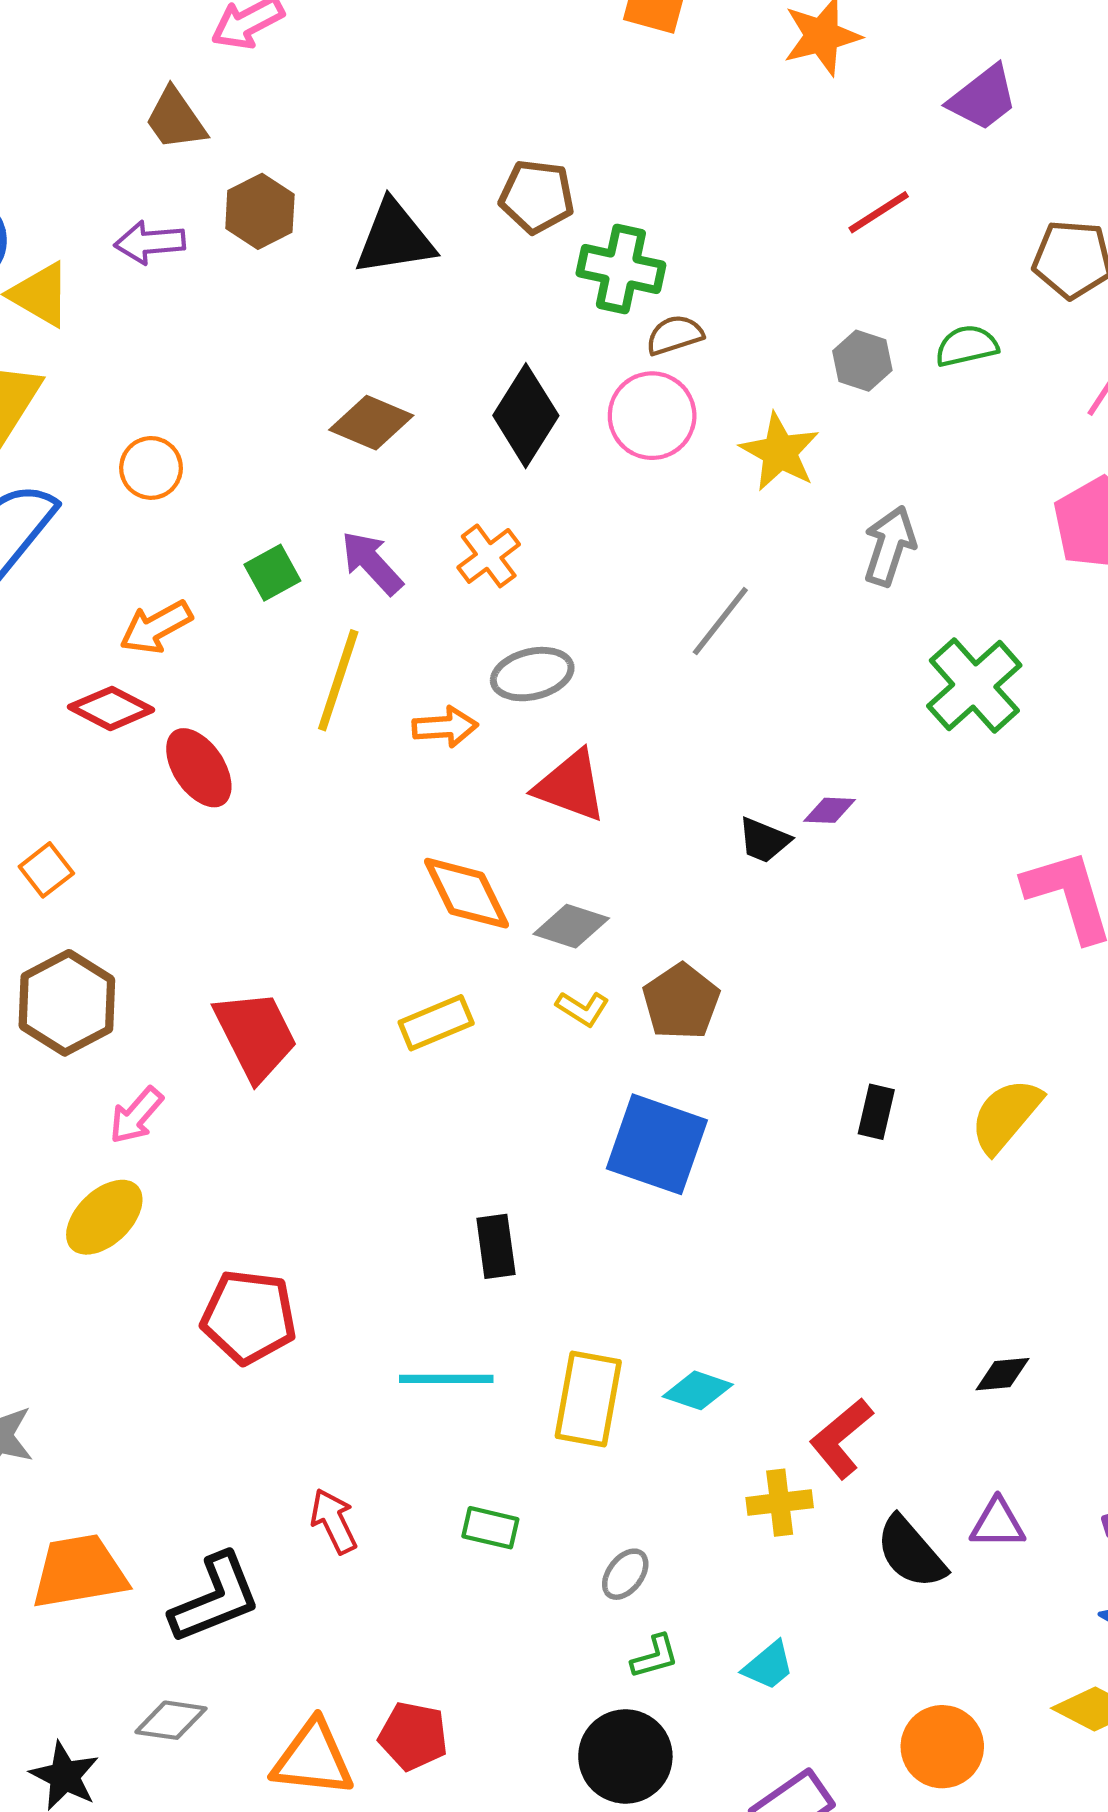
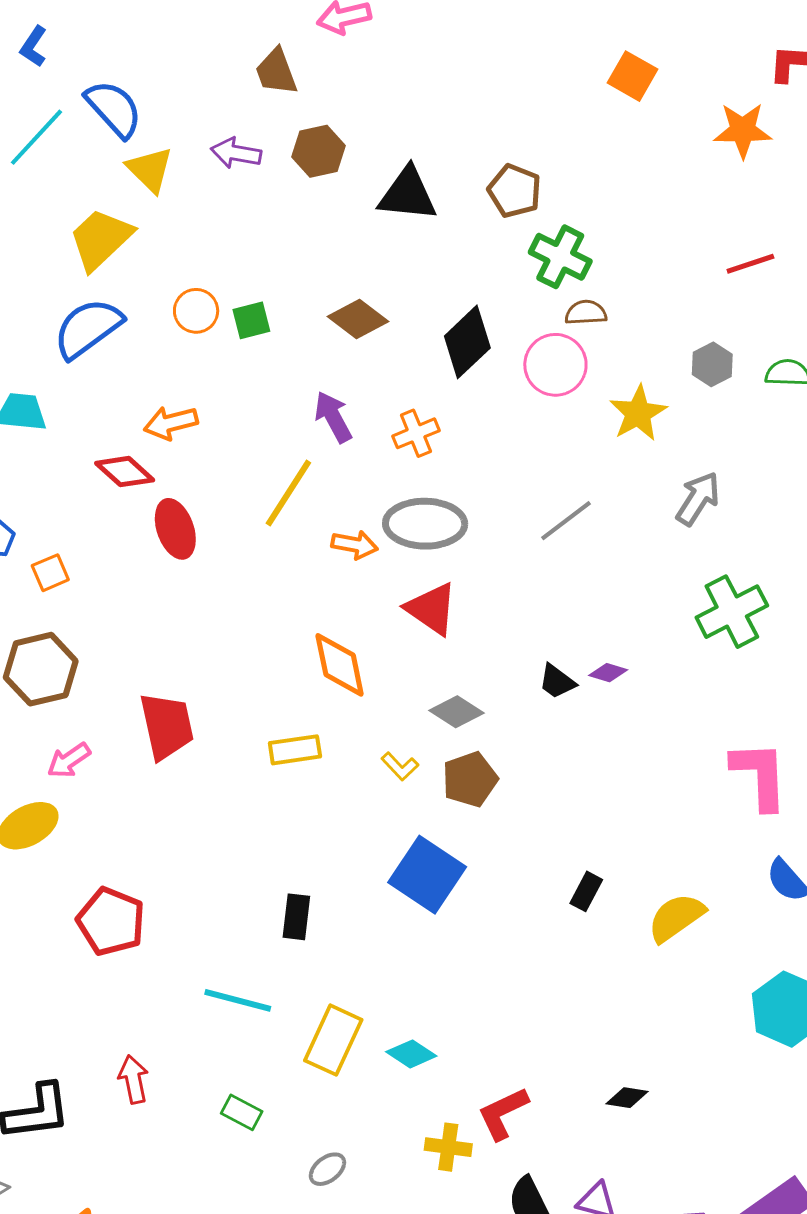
green square: (272, 573) -> (251, 320), moved
gray ellipse: (532, 674) -> (425, 524), size x1.4
gray diamond: (571, 926) -> (457, 712), moved

